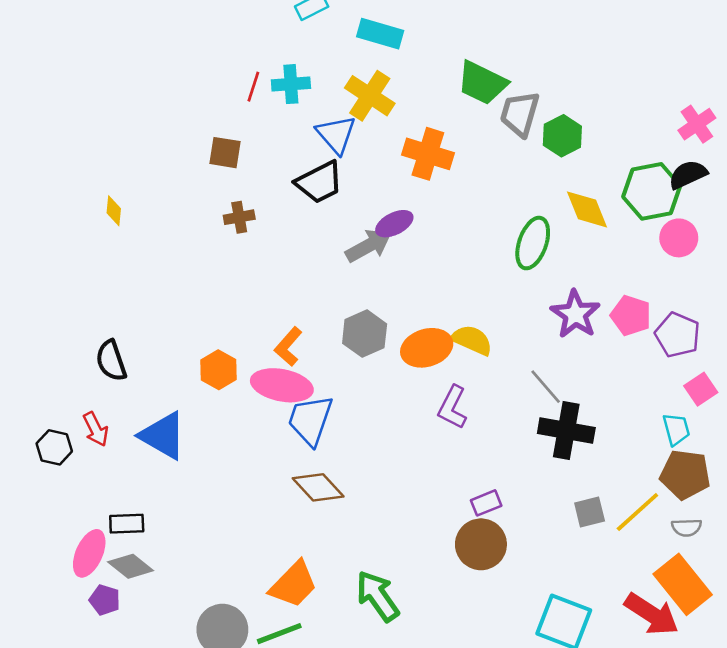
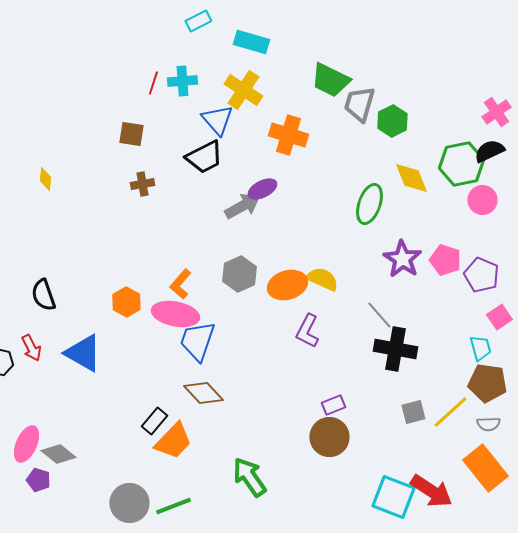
black rectangle: (127, 524) -> (154, 421), moved, turned -48
orange trapezoid: (293, 584) -> (173, 441), moved
red arrow: (652, 614) -> (431, 491), moved

